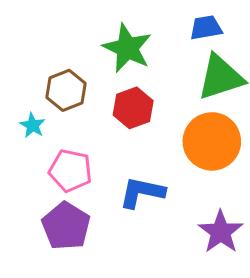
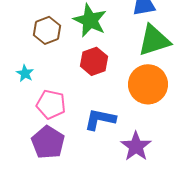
brown hexagon: (66, 90) -> (47, 30), moved
purple star: (221, 232) -> (136, 146), moved

